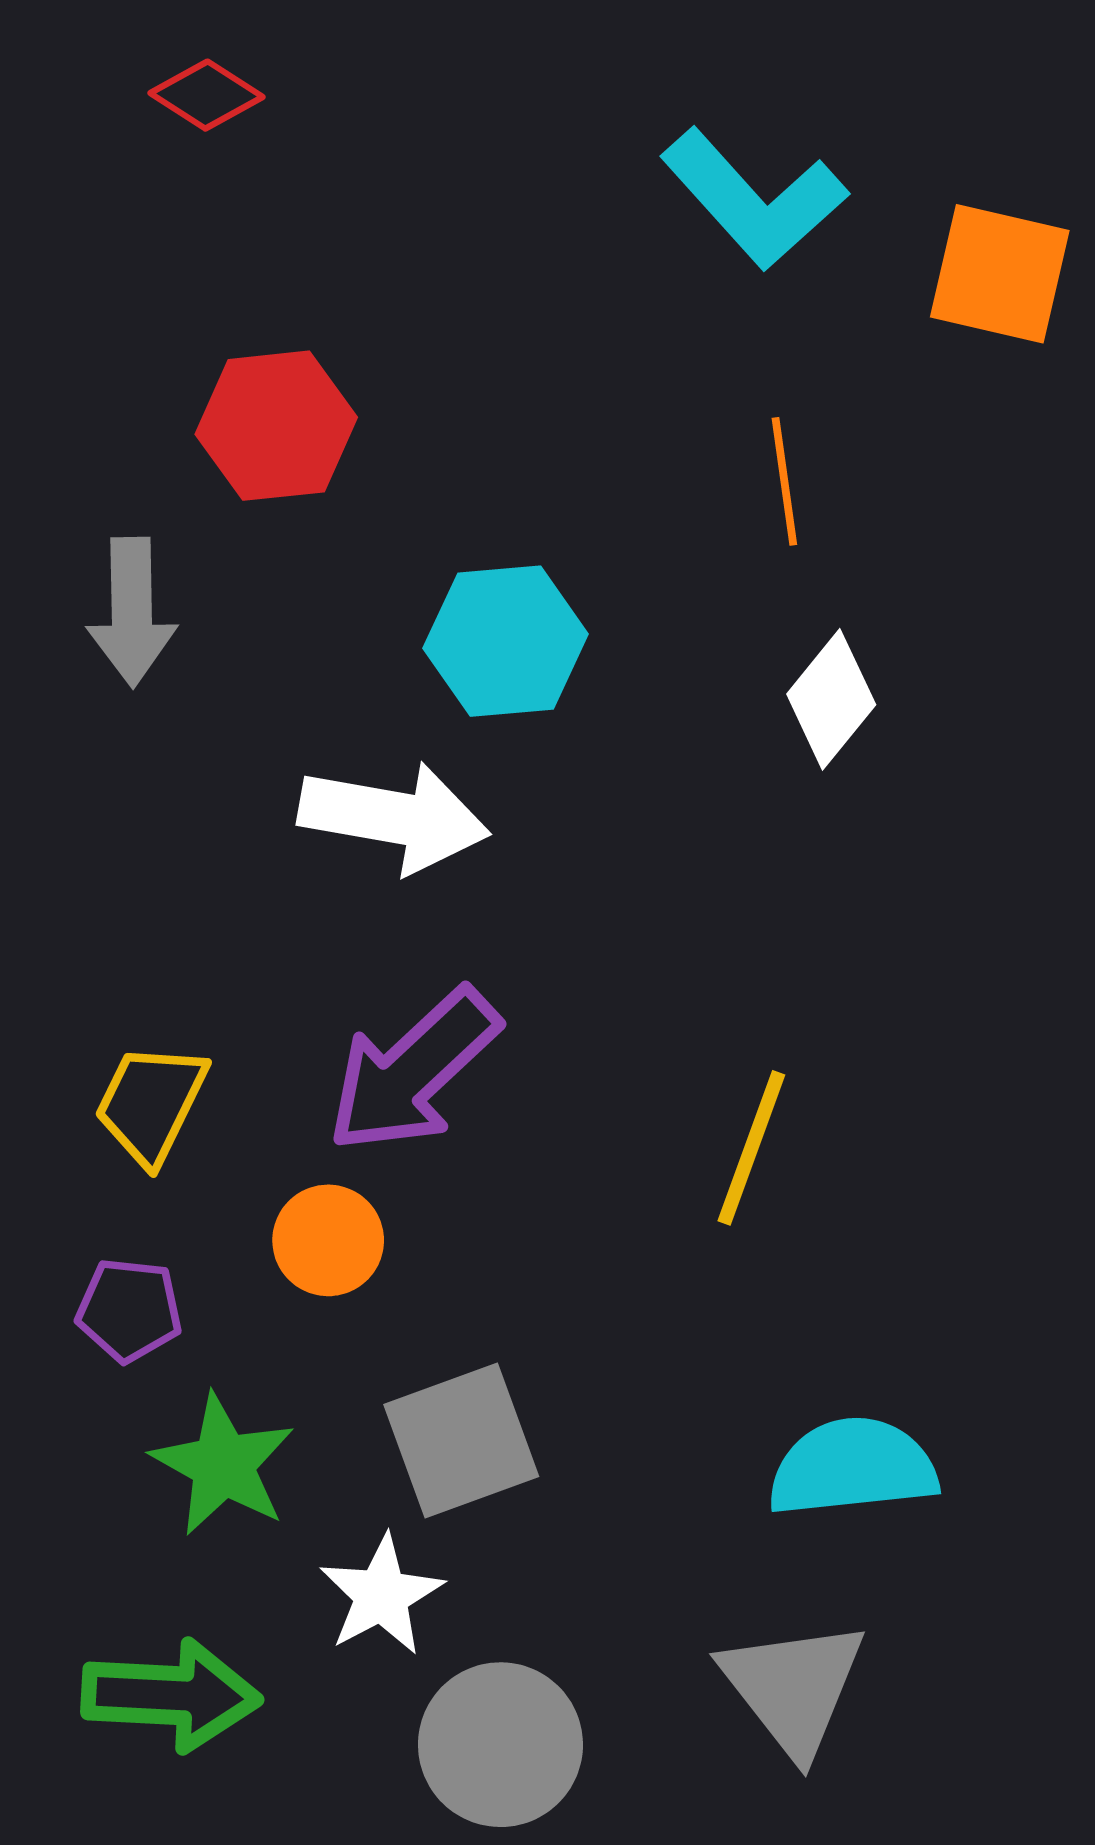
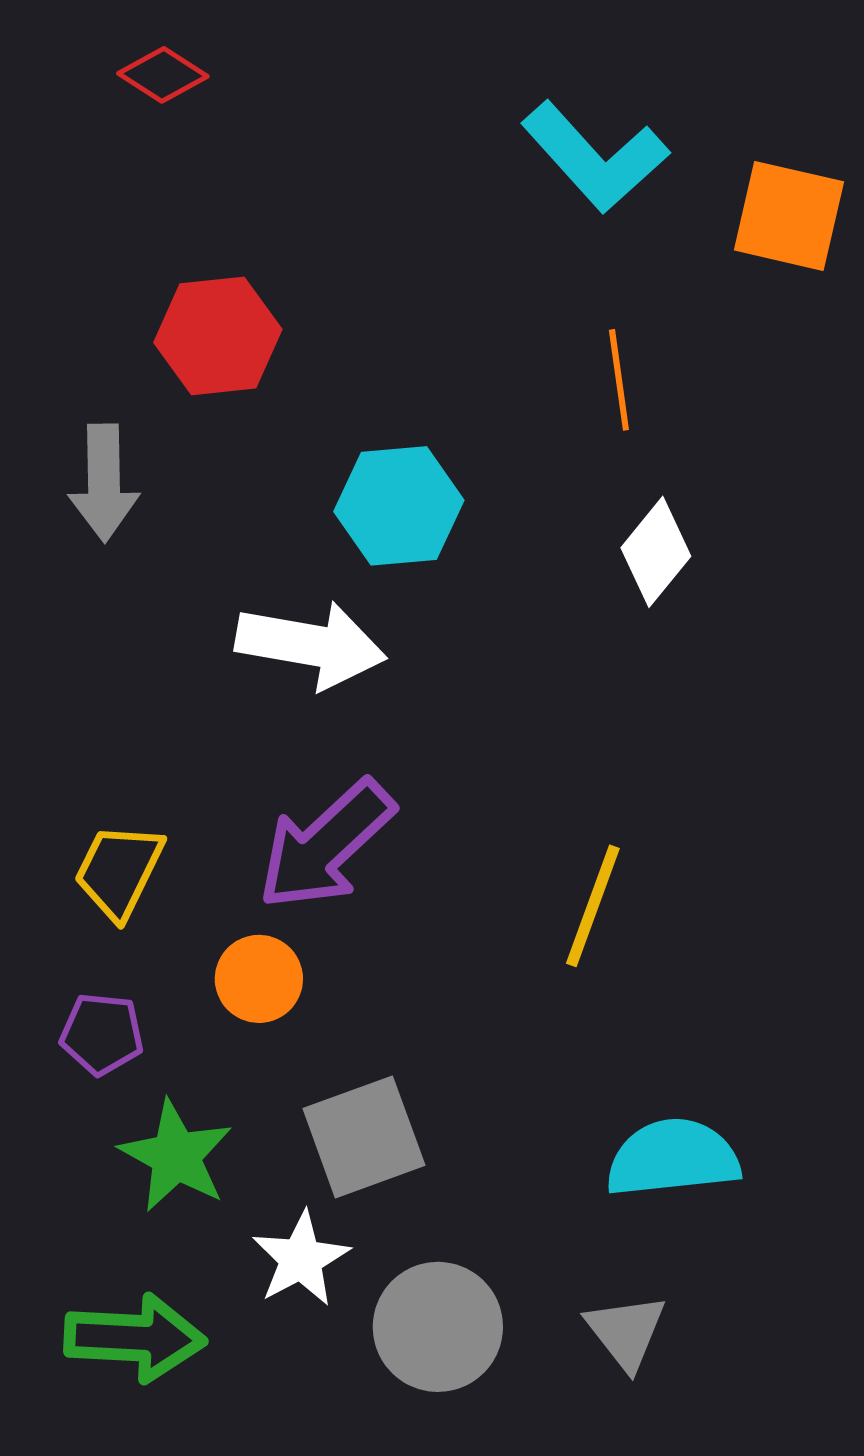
gray triangle: (793, 1688) -> (626, 1332), size x0.7
gray circle: (500, 1745) -> (438, 1327), moved

